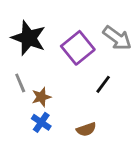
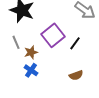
purple square: (78, 48) -> (53, 35), moved
brown semicircle: (86, 129) -> (76, 75), moved

